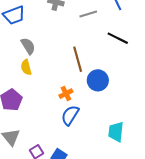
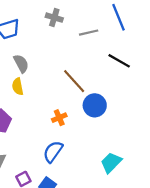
brown line: (78, 59) -> (74, 81), turned -30
blue semicircle: (70, 115) -> (53, 152), moved
cyan trapezoid: (116, 132) -> (111, 162), turned 35

